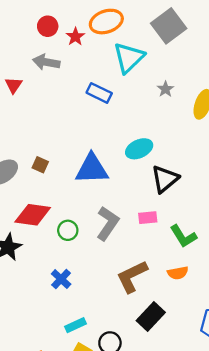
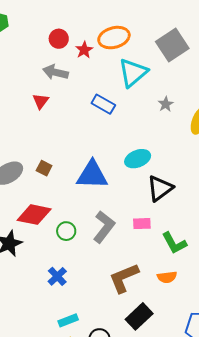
red triangle: (14, 85) -> (41, 101), moved

